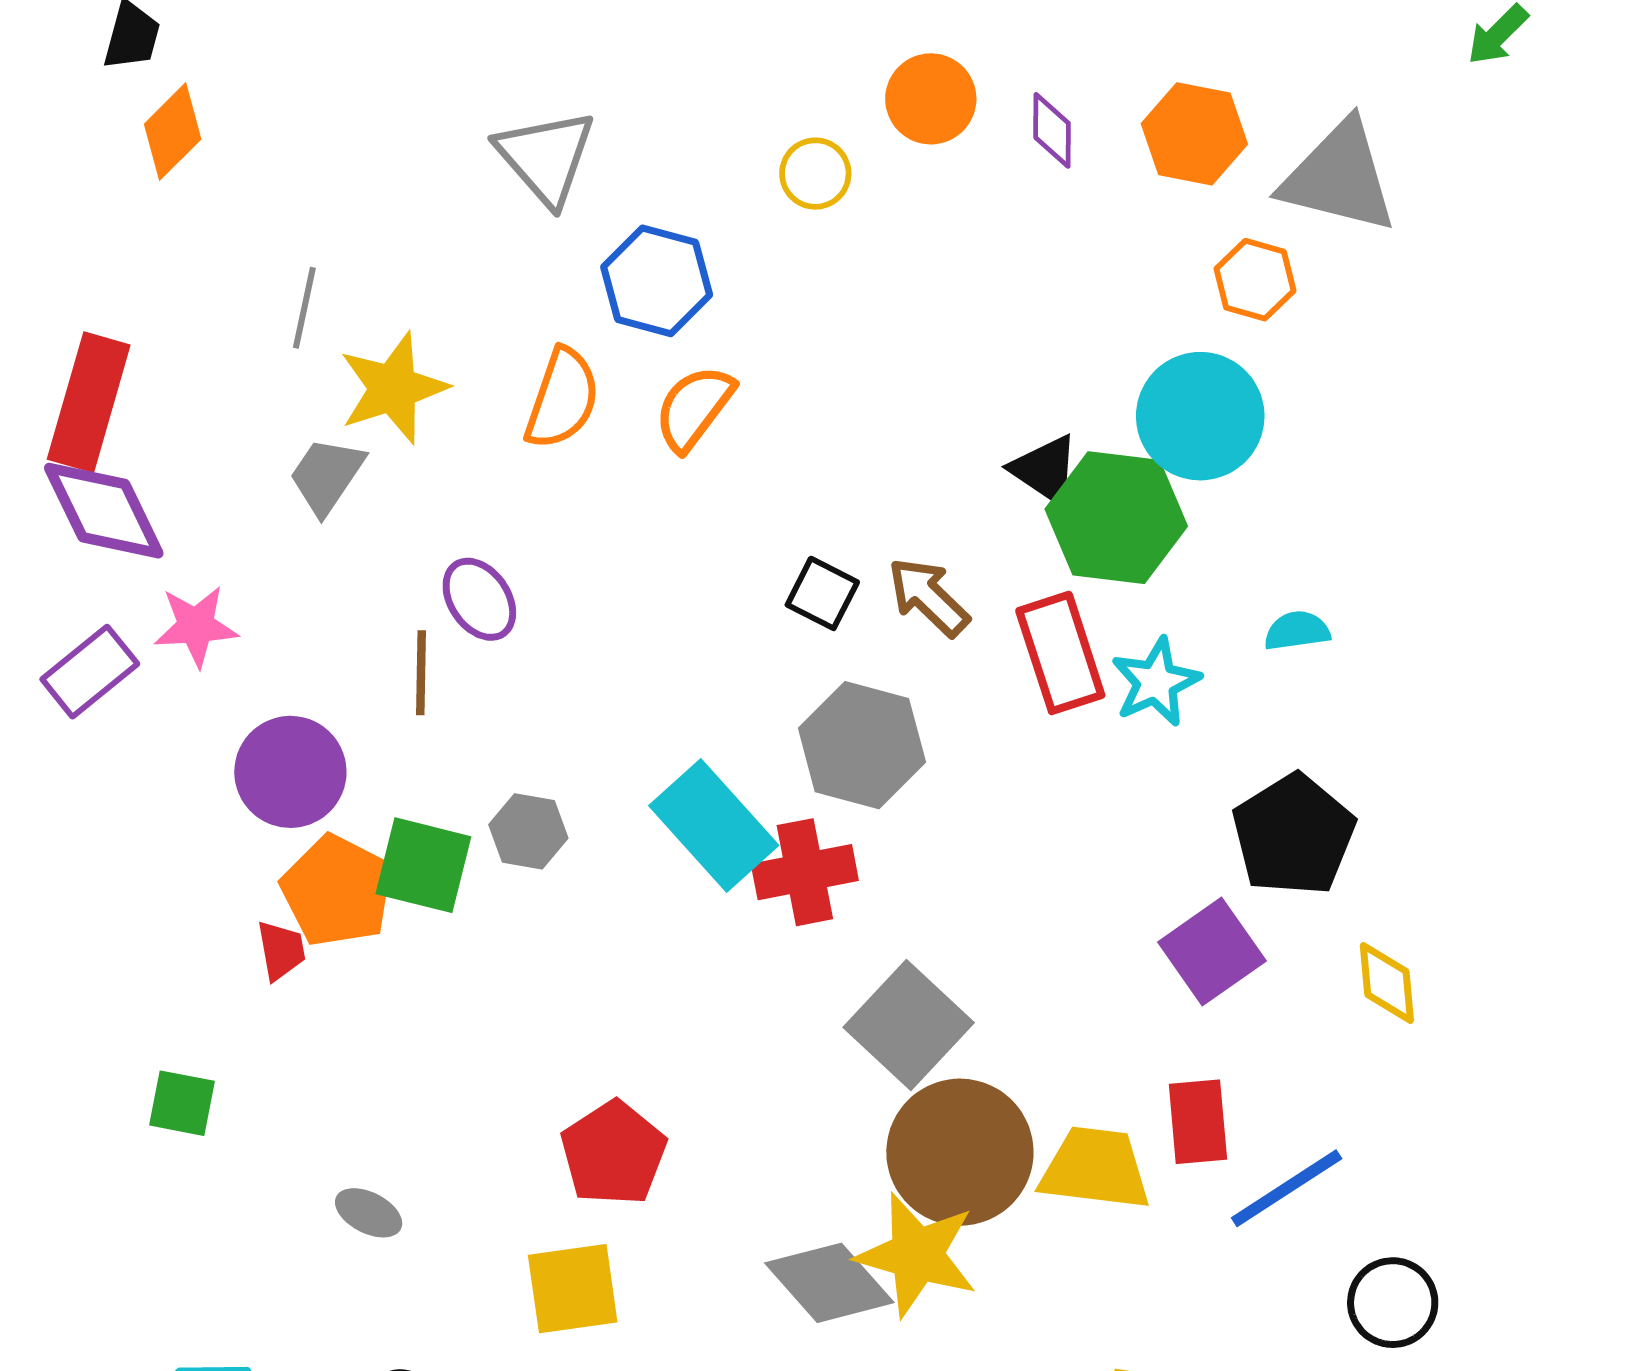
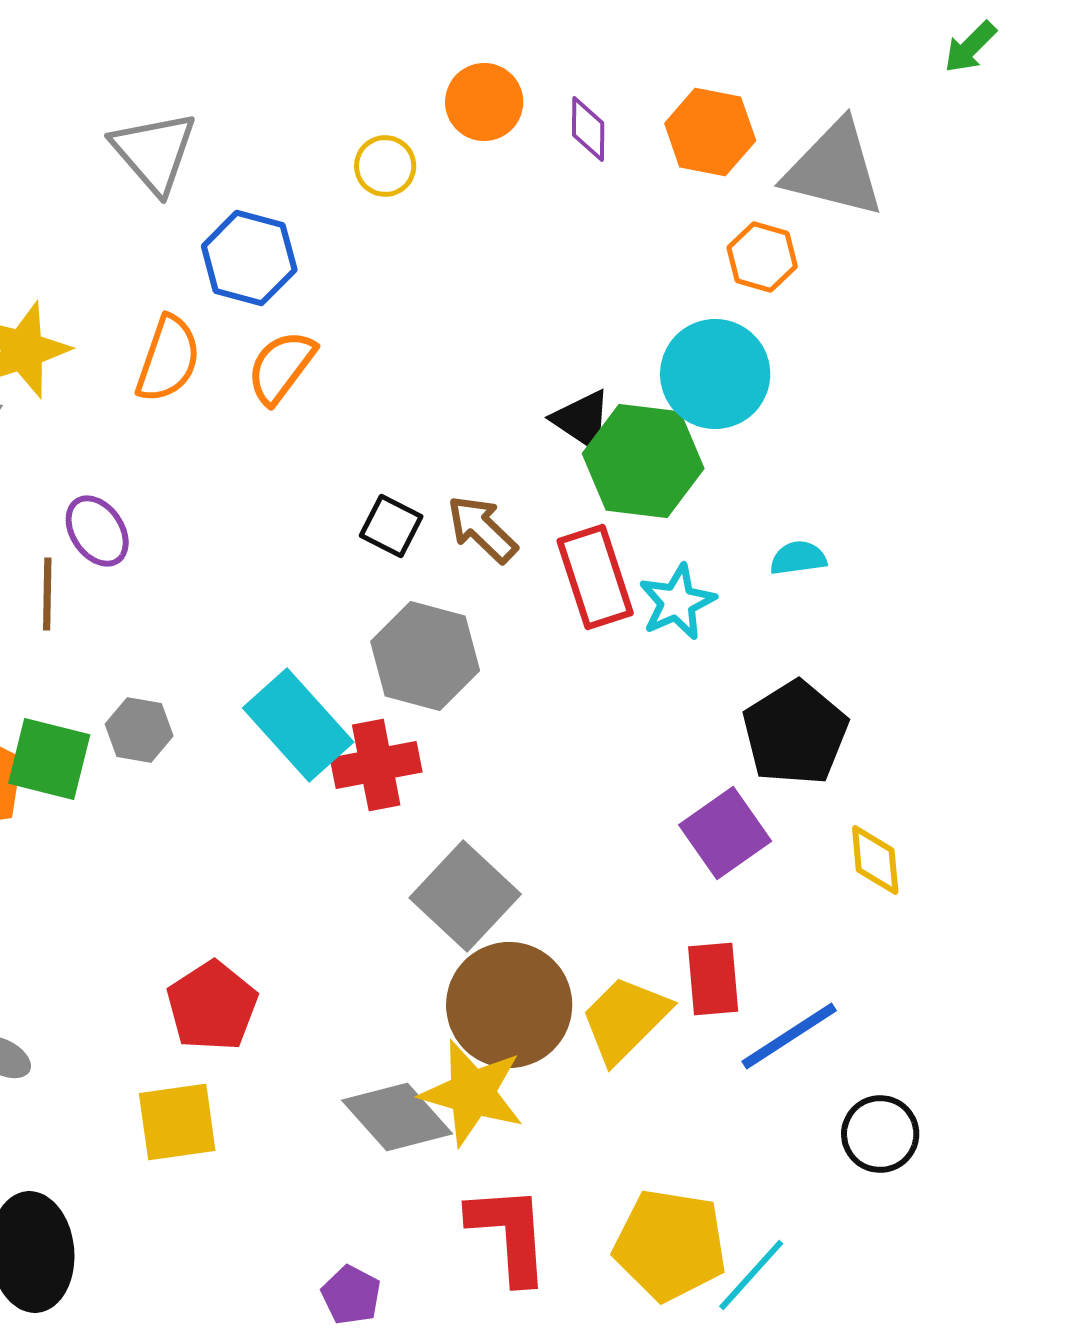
yellow trapezoid: (1095, 1168) -> (625, 1019), turned -52

